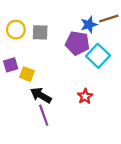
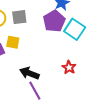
purple pentagon: (77, 43) -> (54, 21), turned -30
yellow square: (27, 74) -> (13, 42), moved

